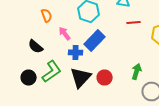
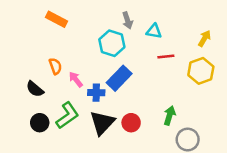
orange semicircle: (47, 16) -> (55, 66), moved
pink arrow: (65, 34) -> (76, 79), moved
black semicircle: (36, 46) -> (35, 89), moved

